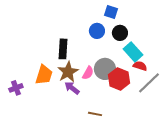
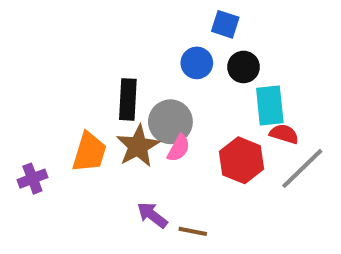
cyan rectangle: (133, 52) -> (270, 106), turned 36
gray circle: (105, 69) -> (170, 122), moved
purple arrow: (72, 88) -> (152, 215), moved

